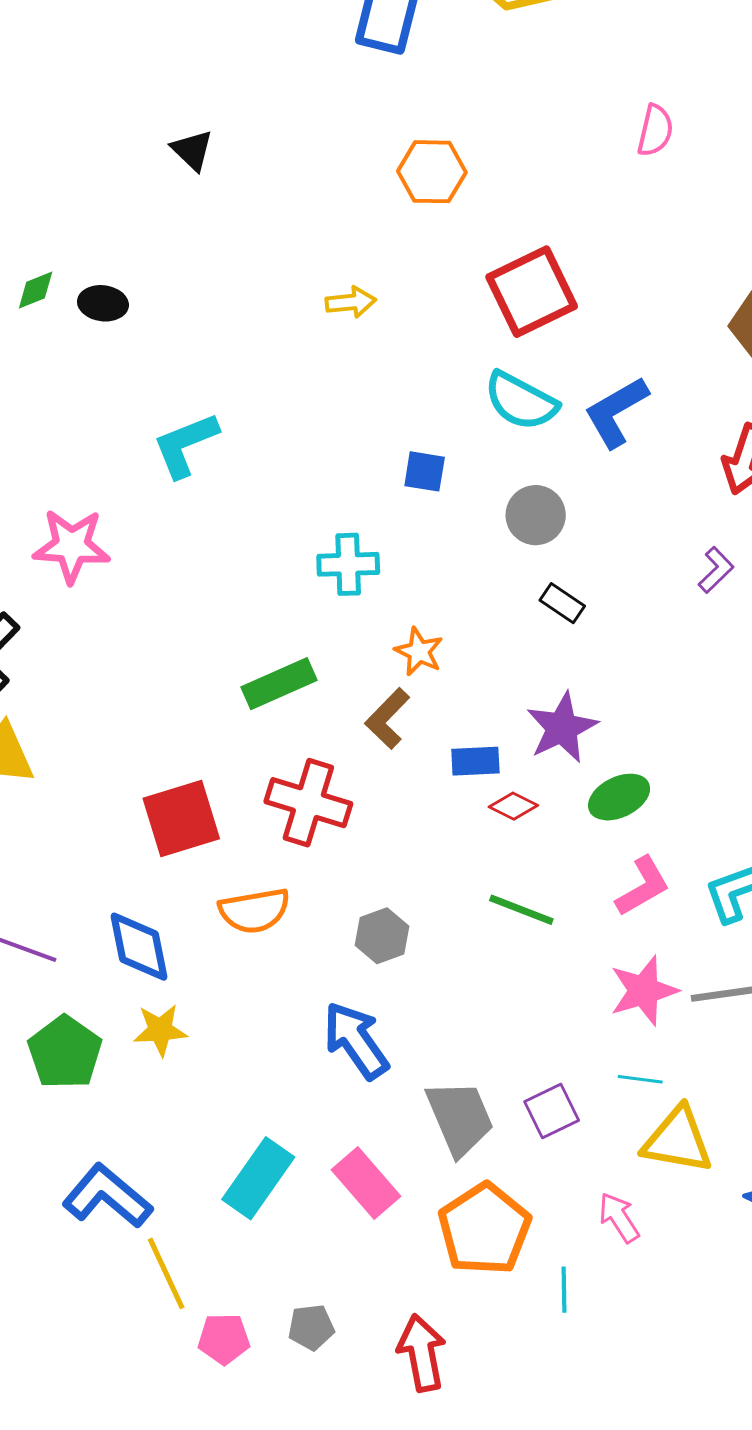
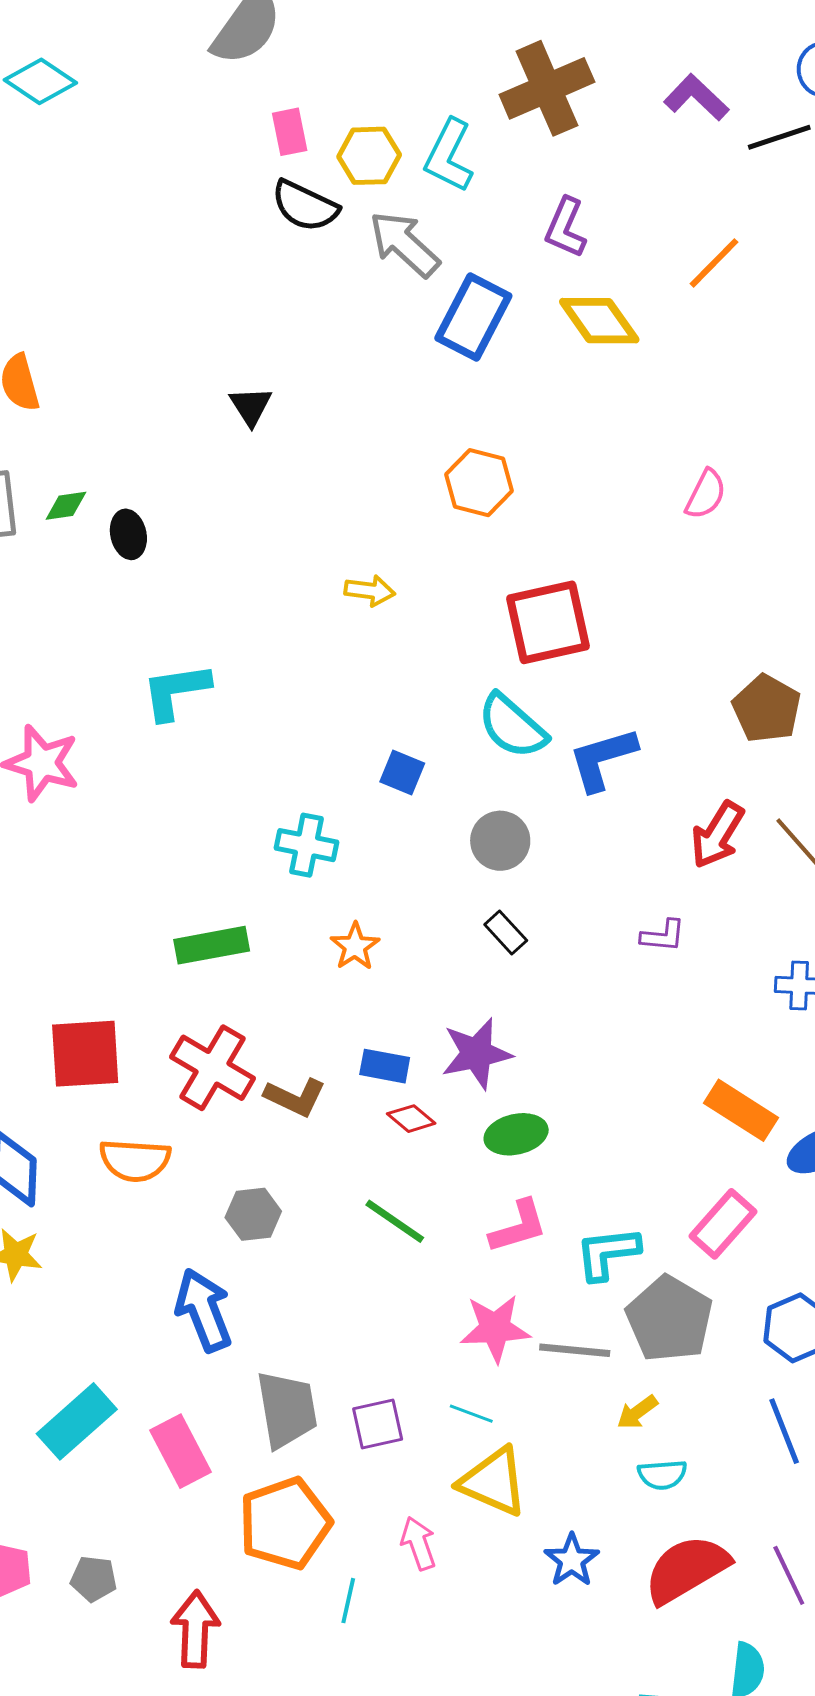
black ellipse: (103, 303) -> (128, 534), turned 57
purple L-shape: (716, 570) -> (663, 936), turned 36
brown L-shape: (387, 719) -> (295, 1097), moved, turned -122

